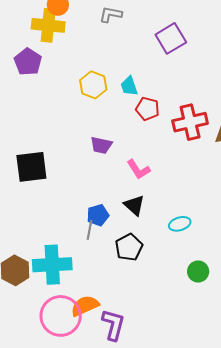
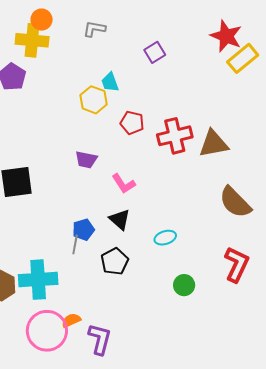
purple square: (171, 38) -> (155, 52), size x0.7
yellow hexagon: (93, 85) -> (94, 100), moved
cyan trapezoid: (129, 86) -> (110, 82), moved
orange semicircle: (85, 306) -> (71, 320), size x0.7

